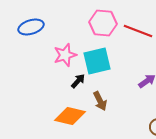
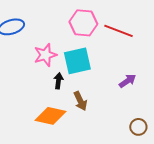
black arrow: (78, 81) -> (58, 81), turned -35

